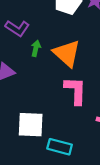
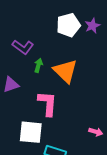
pink L-shape: (75, 91) -> (47, 104), moved

